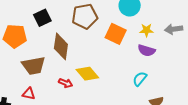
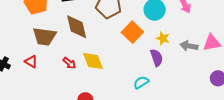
brown diamond: (61, 46) -> (77, 27), turned -40
purple semicircle: (147, 50) -> (157, 58), turned -144

